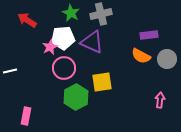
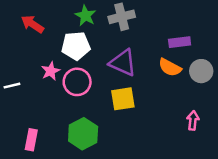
purple triangle: (92, 42) -> (123, 63), moved
pink star: (50, 47) -> (51, 71), moved
green hexagon: (76, 97) -> (83, 134), moved

